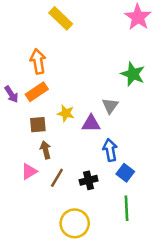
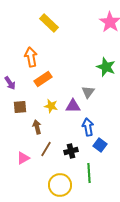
orange rectangle: (37, 92) -> (43, 79), moved
yellow star: (66, 113) -> (51, 106), moved
brown square: (38, 125) -> (20, 107), moved
pink triangle: (29, 171) -> (23, 158), moved
green line: (127, 208) -> (89, 173), moved

